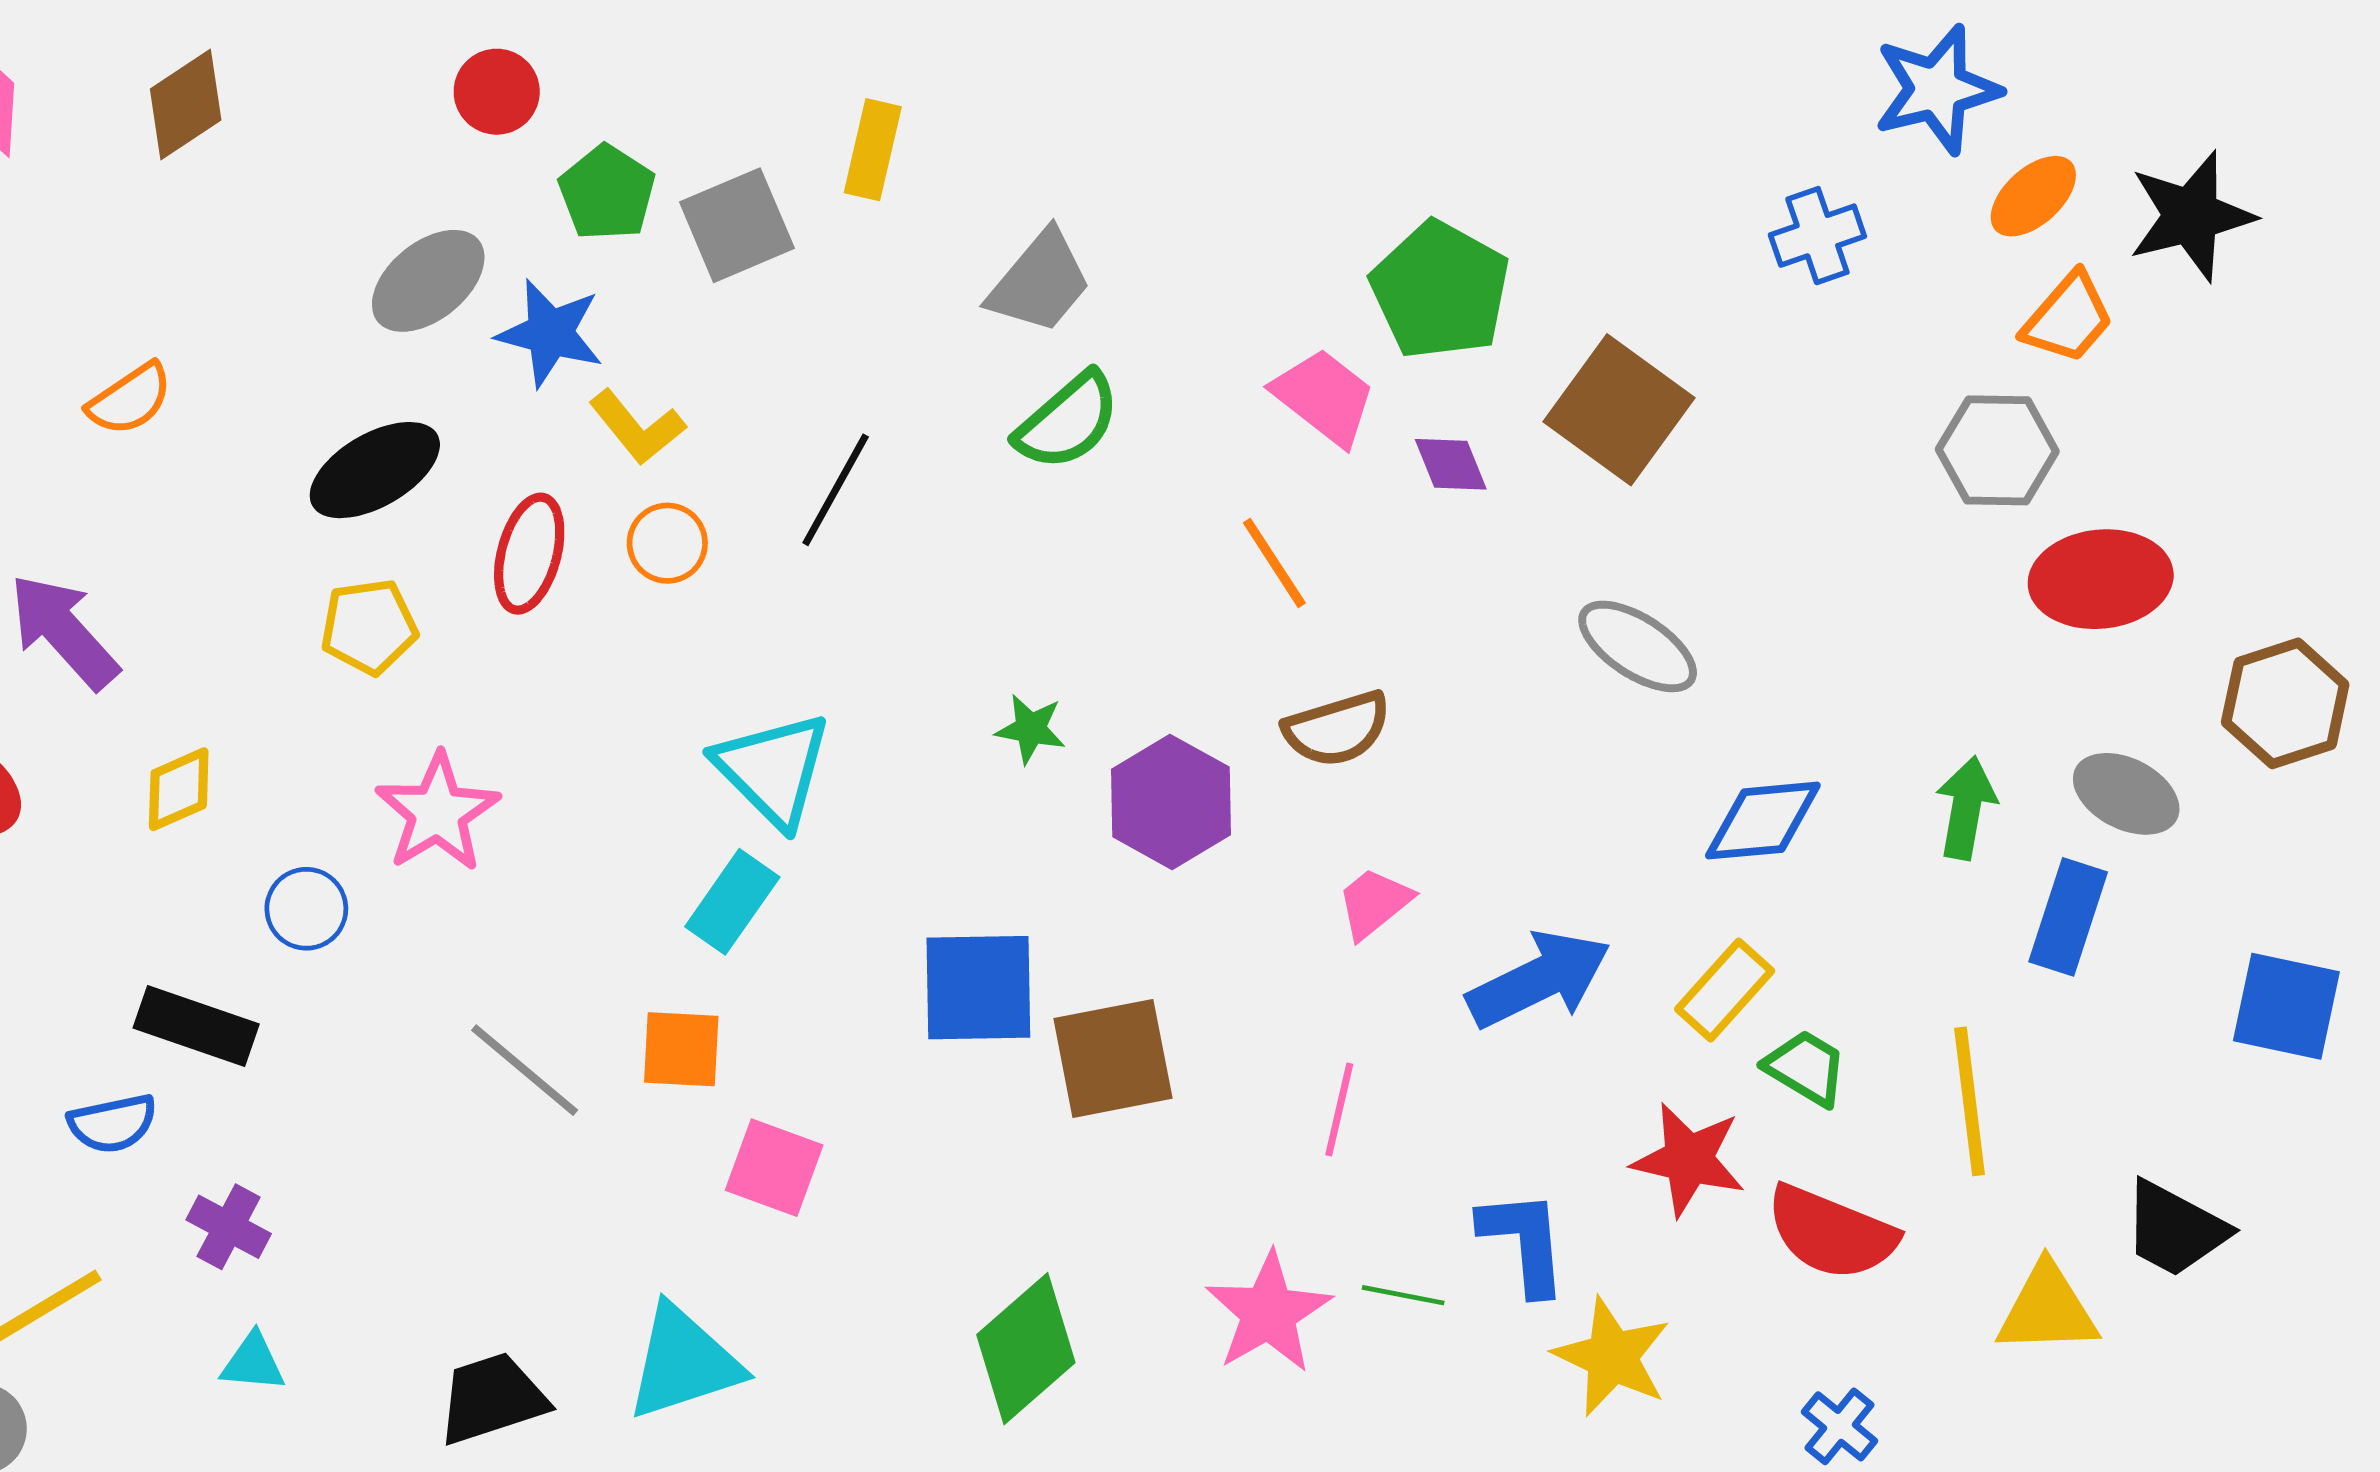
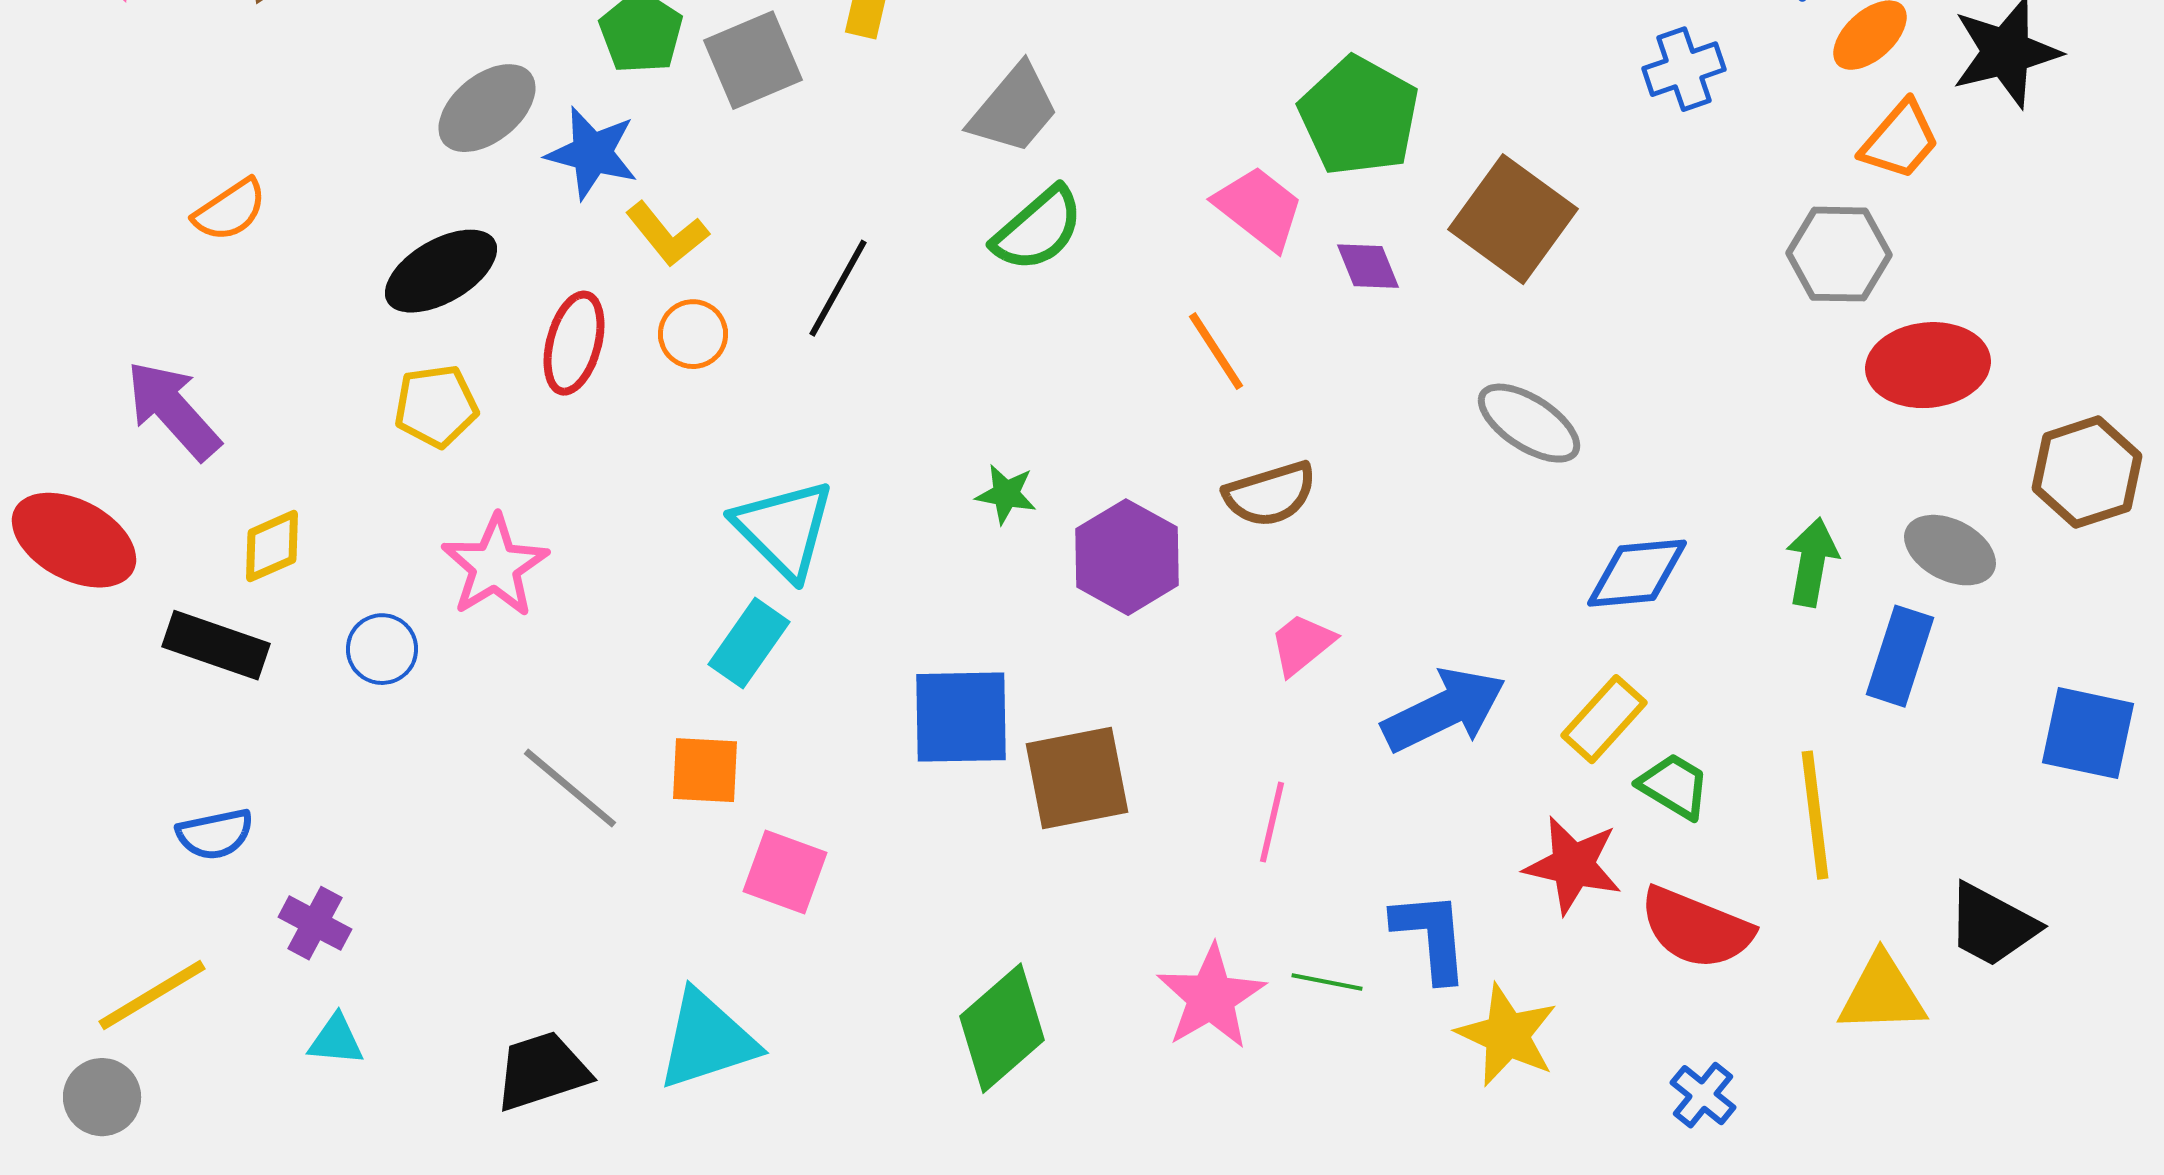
black rectangle: (196, 1026) -> (216, 645), moved

